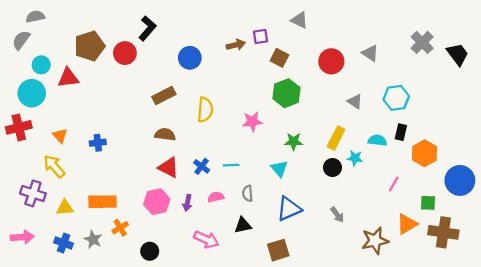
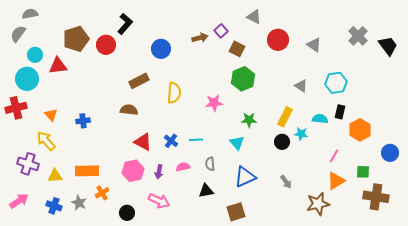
purple square: (261, 37) -> (221, 31), turned -32
red circle: (331, 61) -> (278, 40), moved
brown semicircle: (165, 134) -> (129, 110), moved
blue circle: (460, 180) -> (390, 153), size x0.7
orange triangle: (407, 224) -> (336, 181), moved
pink arrow: (22, 237) -> (19, 201), turned -30
pink arrow: (206, 239) -> (159, 201), moved

